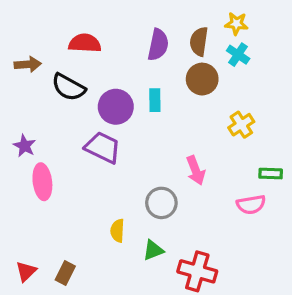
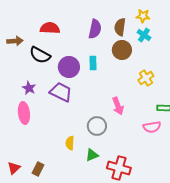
purple star: (24, 146) -> (29, 88), moved

